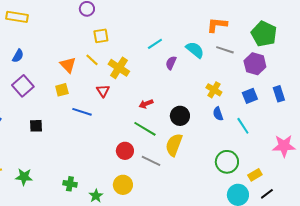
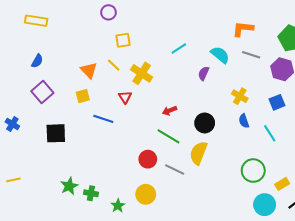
purple semicircle: (171, 63) -> (204, 73), moved
black square: (36, 126) -> (56, 133), size x1.5
green star: (24, 177) -> (69, 186), moved, turned -30

